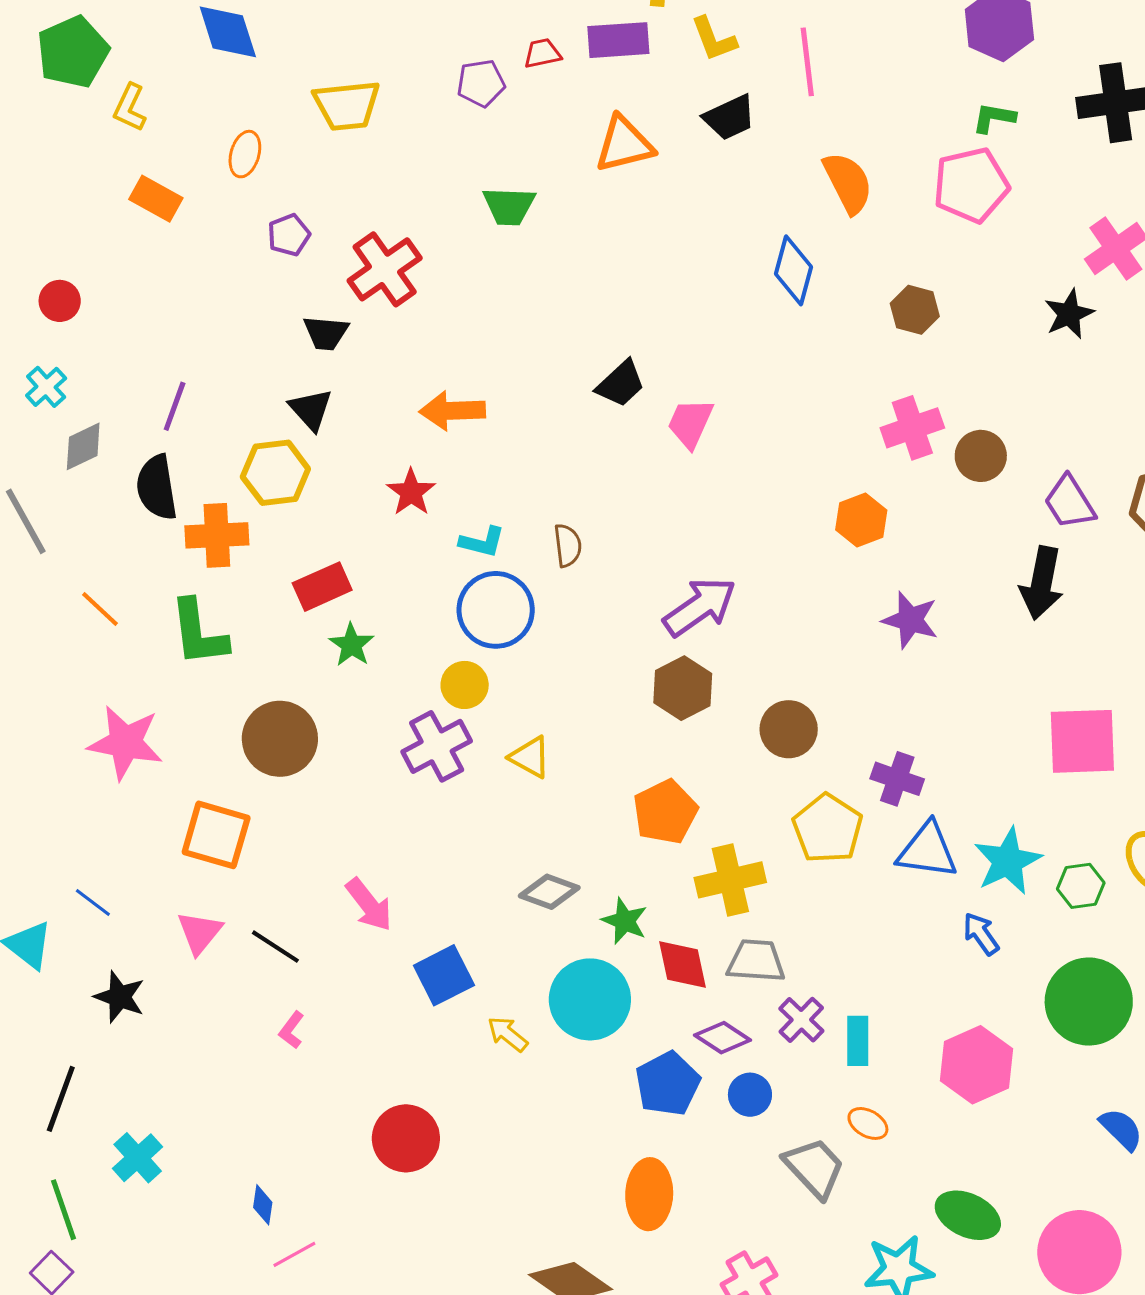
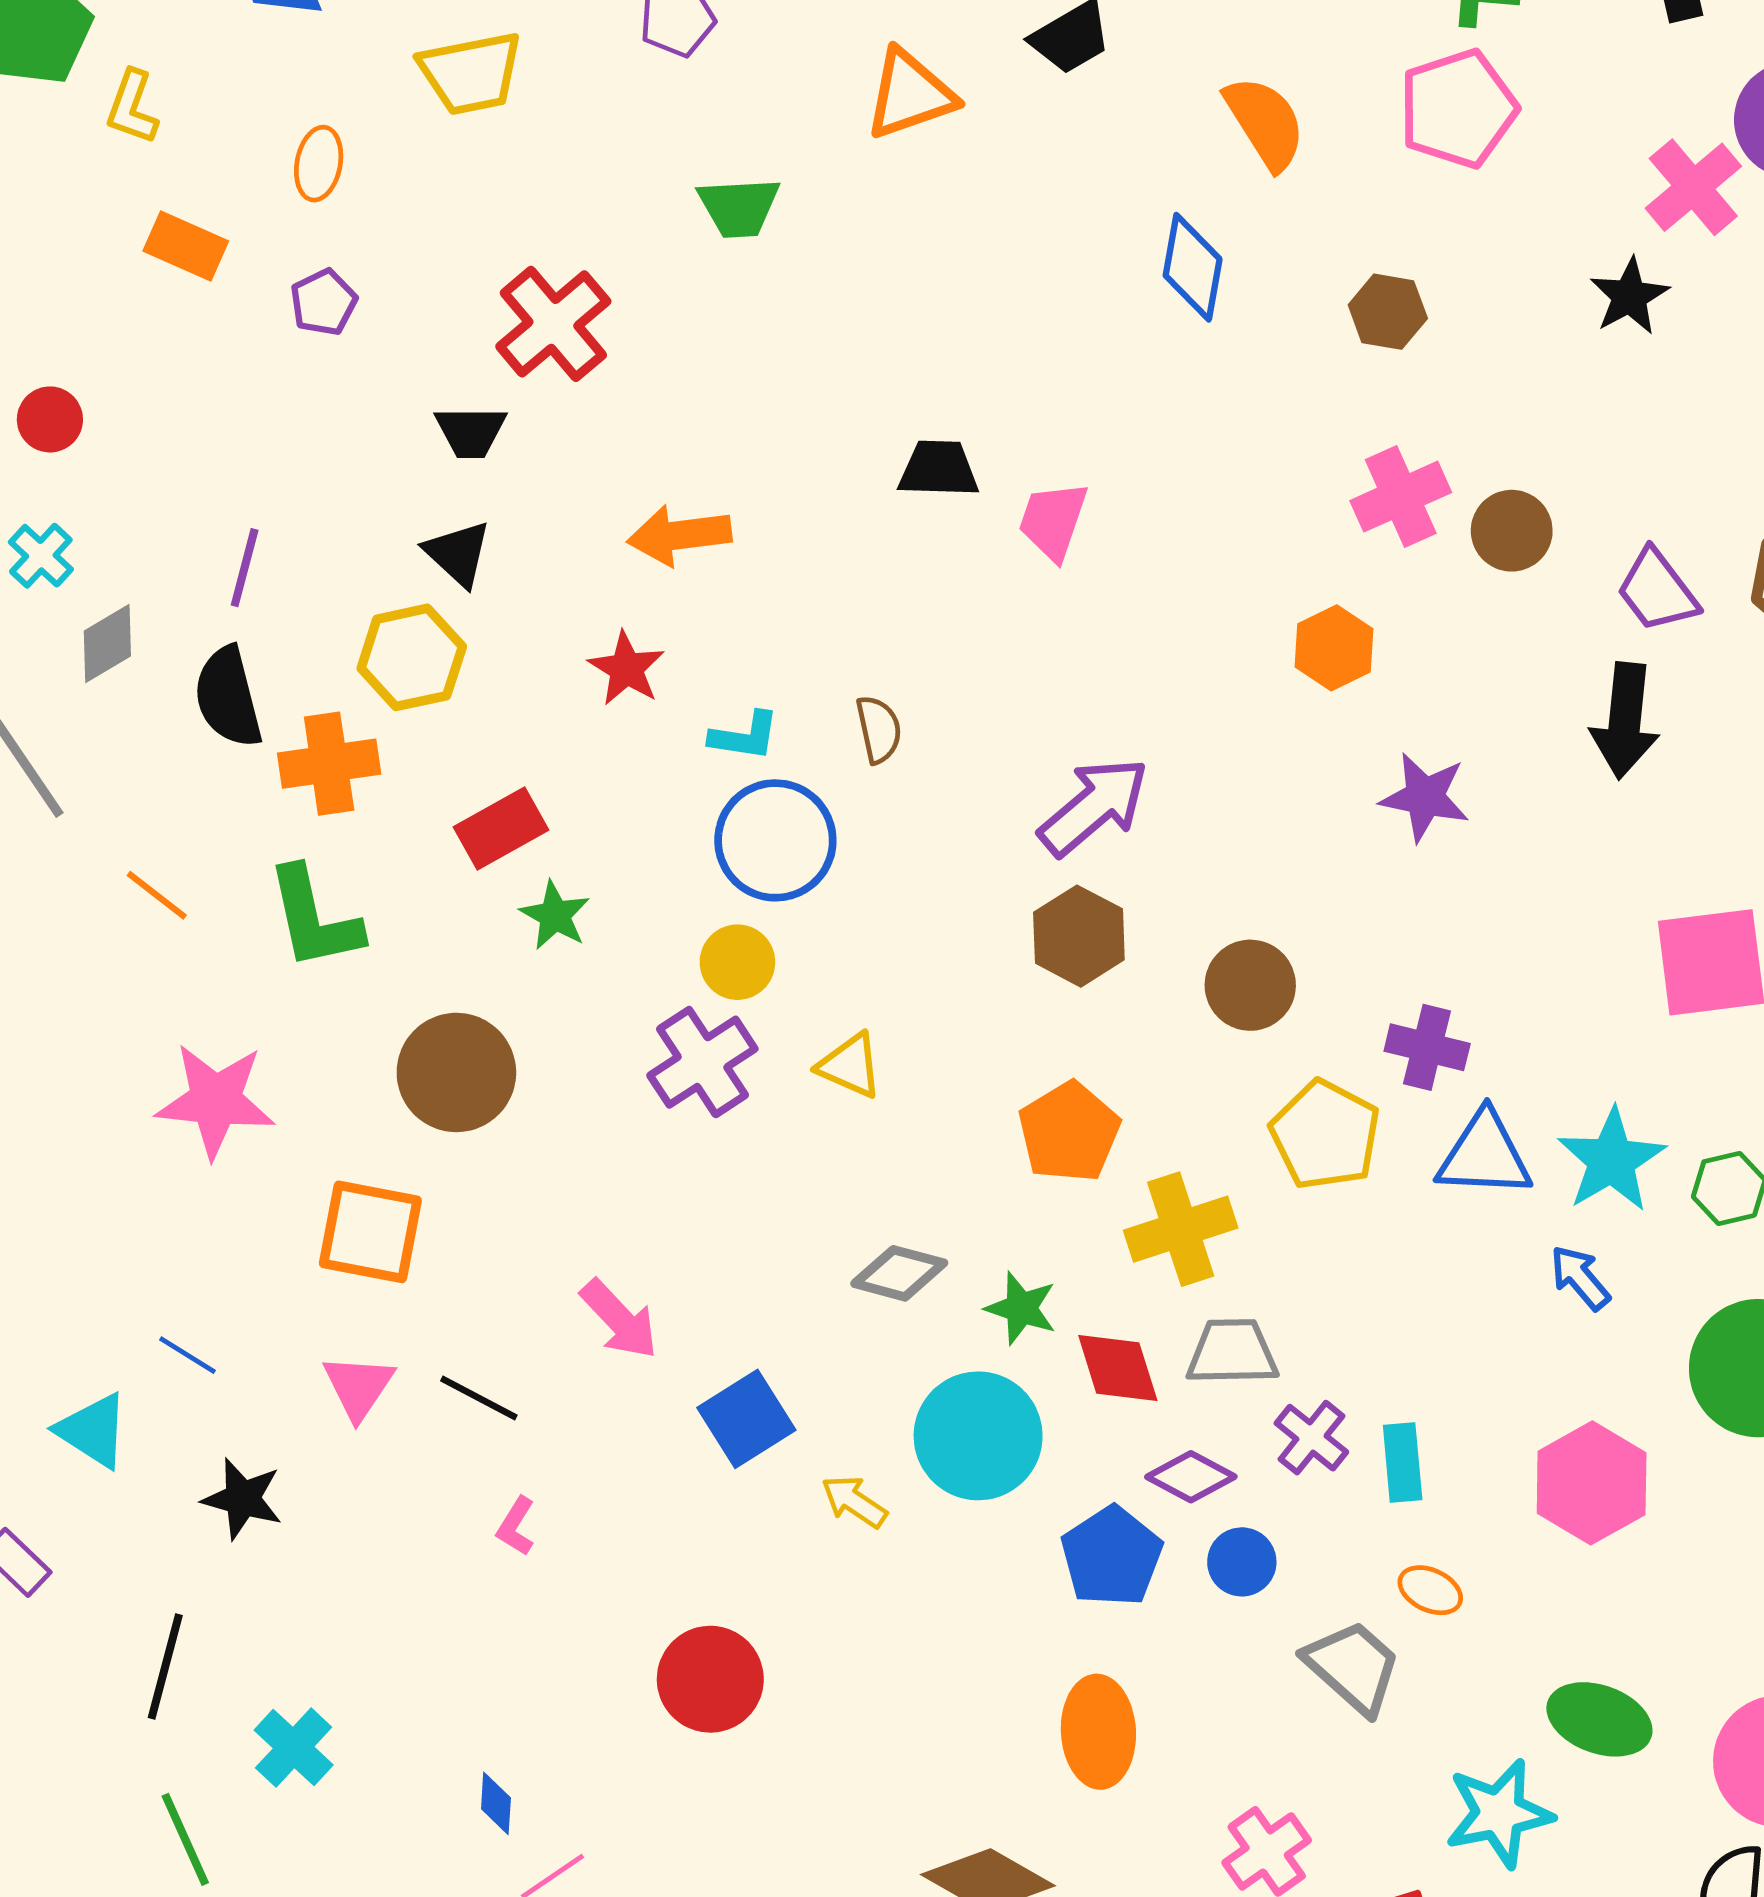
purple pentagon: (289, 235) -> (324, 302), moved
black trapezoid: (621, 384) -> (938, 469), turned -130

